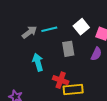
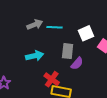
purple semicircle: (96, 54) -> (77, 63), moved
cyan arrow: (38, 62) -> (35, 56), turned 78

